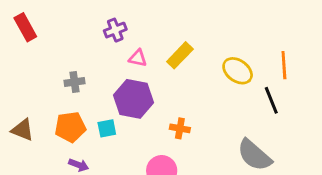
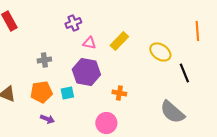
orange line: (284, 65) -> (197, 31), moved

